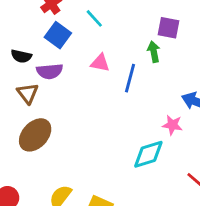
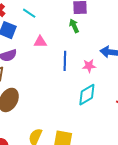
blue line: (130, 78) -> (65, 61), moved
pink star: (172, 125) -> (89, 66), moved

